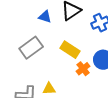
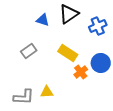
gray rectangle: (31, 48) -> (29, 51), size x0.7

